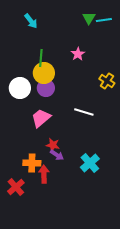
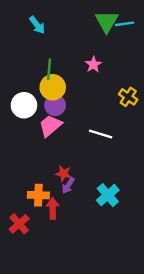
green triangle: (89, 18) -> (107, 21), size x1.5
pink trapezoid: (41, 118) -> (50, 126), moved
purple arrow: (57, 155) -> (68, 186), turned 88

